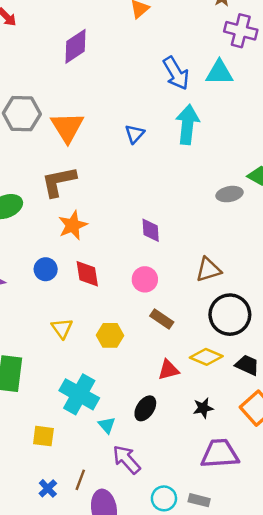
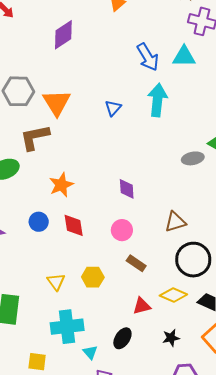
brown L-shape: (59, 182) -> (35, 137), moved
yellow triangle: (62, 328) -> (56, 282), moved
cyan cross: (79, 394) -> (67, 327), turned -36

